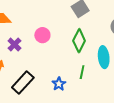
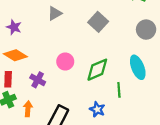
green diamond: (79, 41) -> (97, 70), moved, turned 55

